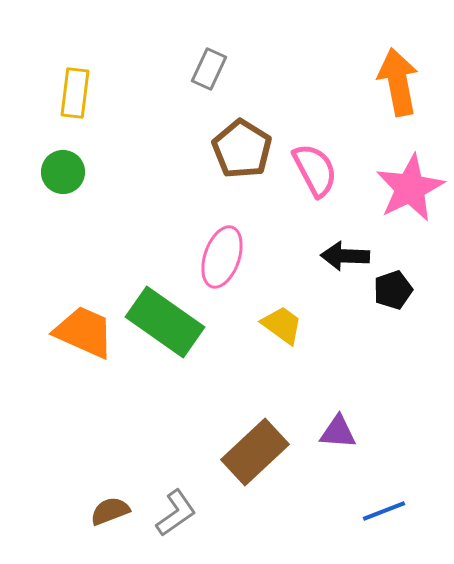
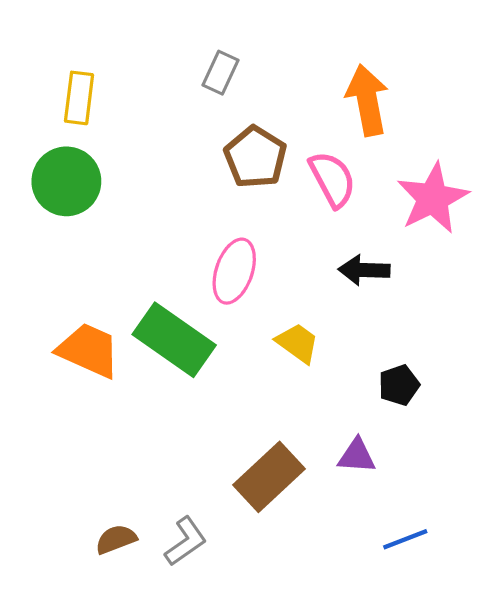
orange arrow: (398, 82) -> (367, 100), moved
green circle: (63, 172) -> (66, 181), size x1.5
black pentagon: (393, 290) -> (399, 385), moved

